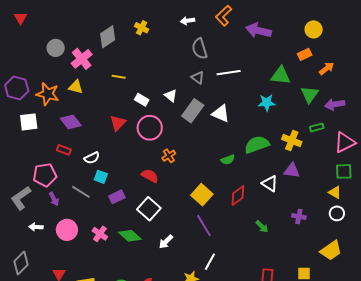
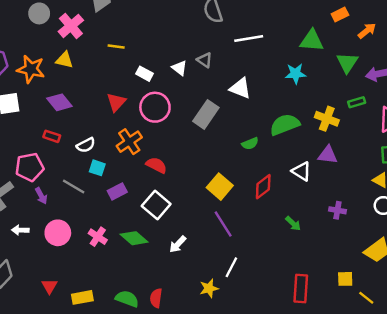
gray triangle: (198, 78) -> (205, 60), moved
gray rectangle: (193, 111) -> (206, 114), moved
orange cross: (169, 156) -> (129, 142), moved, size x1.5

